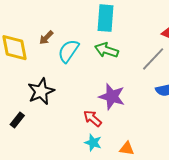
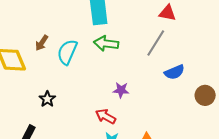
black star: (41, 91) -> (47, 99), size x0.6
purple star: (112, 97) -> (121, 90), size x0.6

